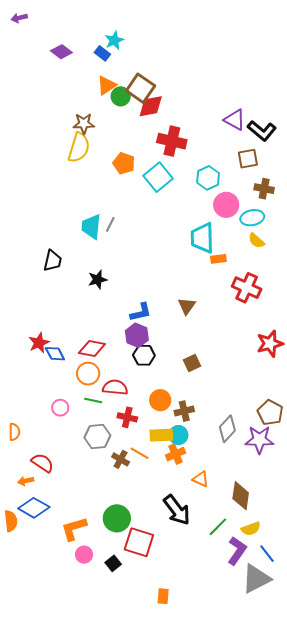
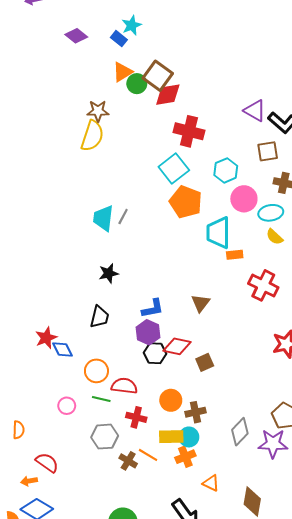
orange pentagon: (124, 163) -> (186, 202), moved, size x1.4
black trapezoid: (52, 261) -> (99, 317), moved
red diamond: (92, 349) -> (177, 346), moved

